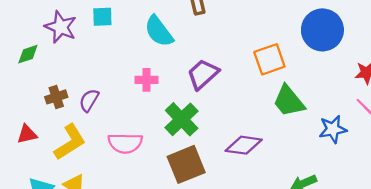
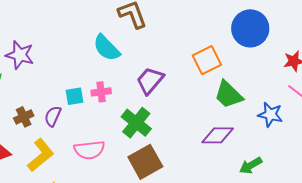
cyan square: (102, 17) -> (74, 96), moved
blue star: (333, 129) -> (270, 115), turned 30
purple diamond: (244, 145) -> (218, 135), moved

